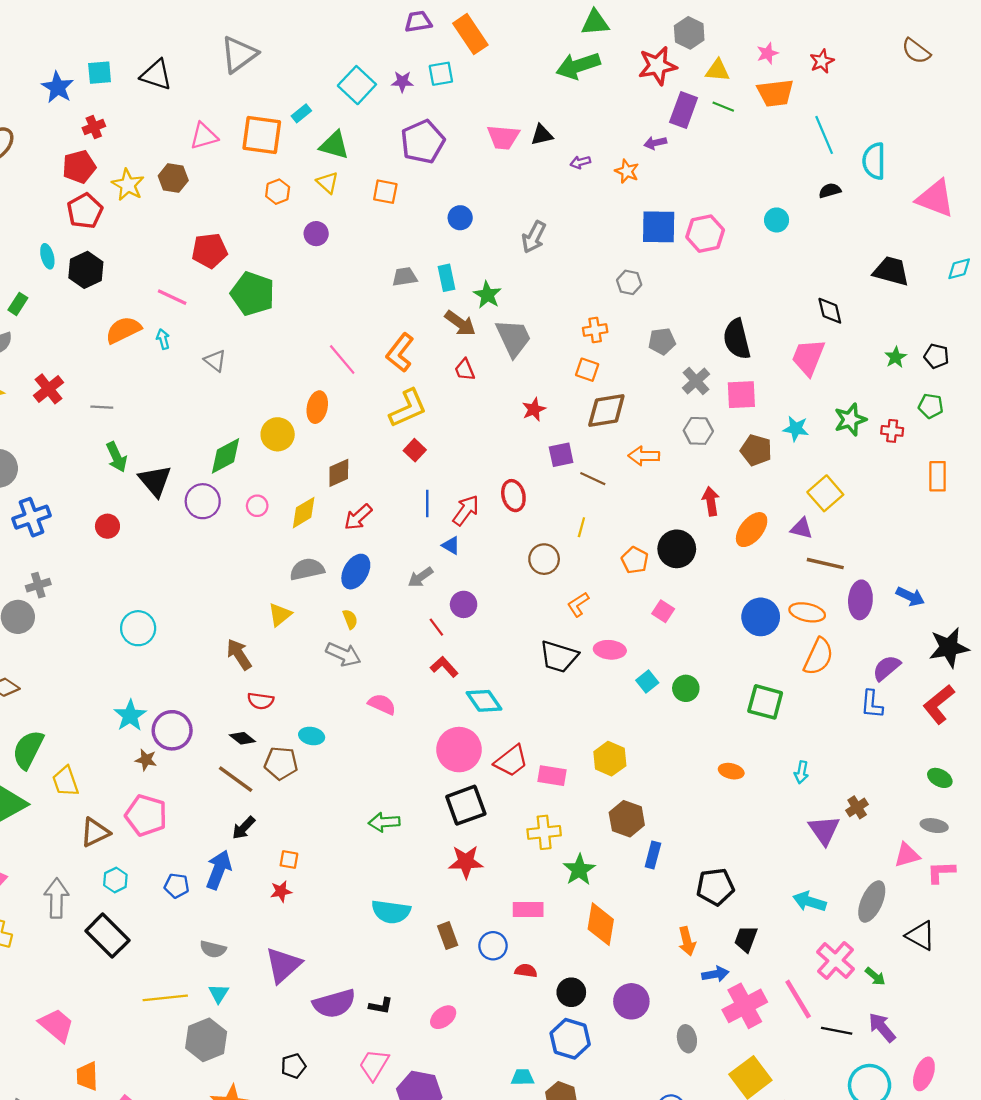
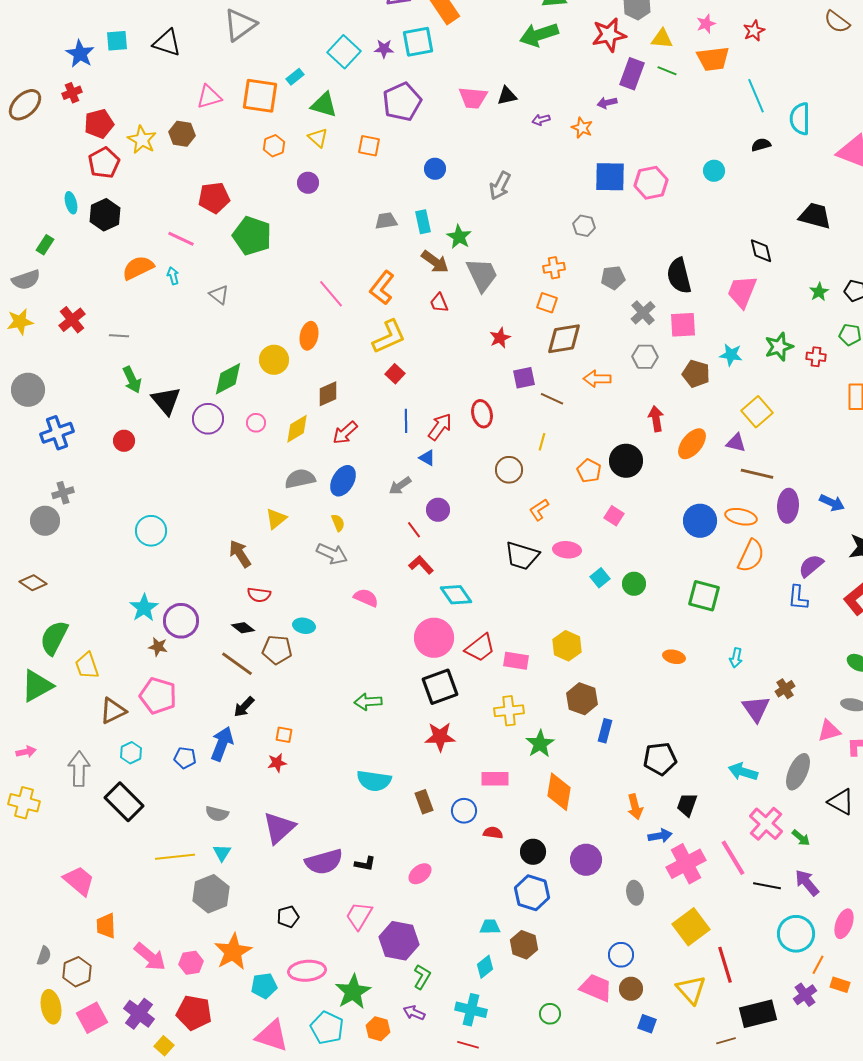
cyan square: (441, 74) -> (418, 42), size x1.4
red cross: (94, 127) -> (72, 93), moved

